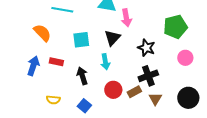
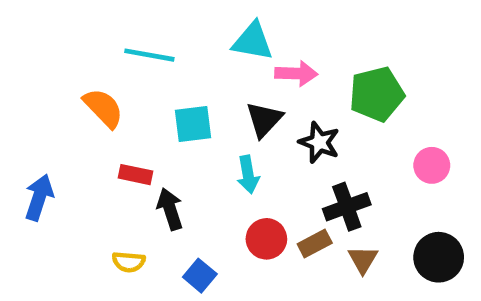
pink arrow: (126, 18) -> (296, 73), turned -78
green pentagon: (175, 27) -> (377, 94), moved
black star: (146, 48) -> (319, 142), moved
blue arrow: (33, 66) -> (39, 198), moved
black arrow: (82, 76) -> (170, 209), moved

